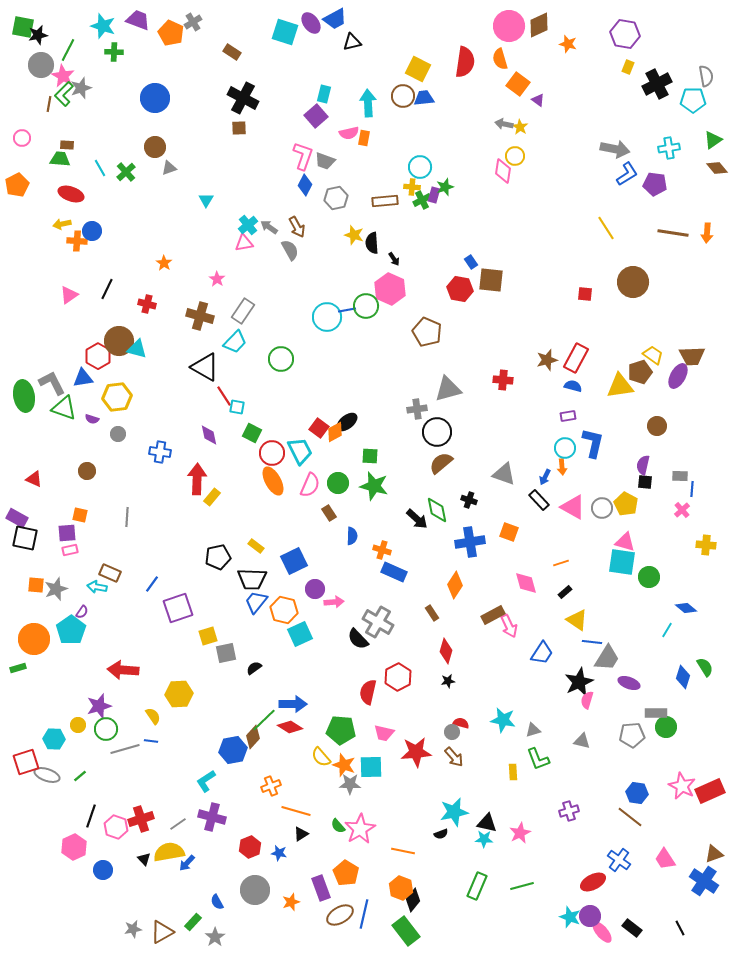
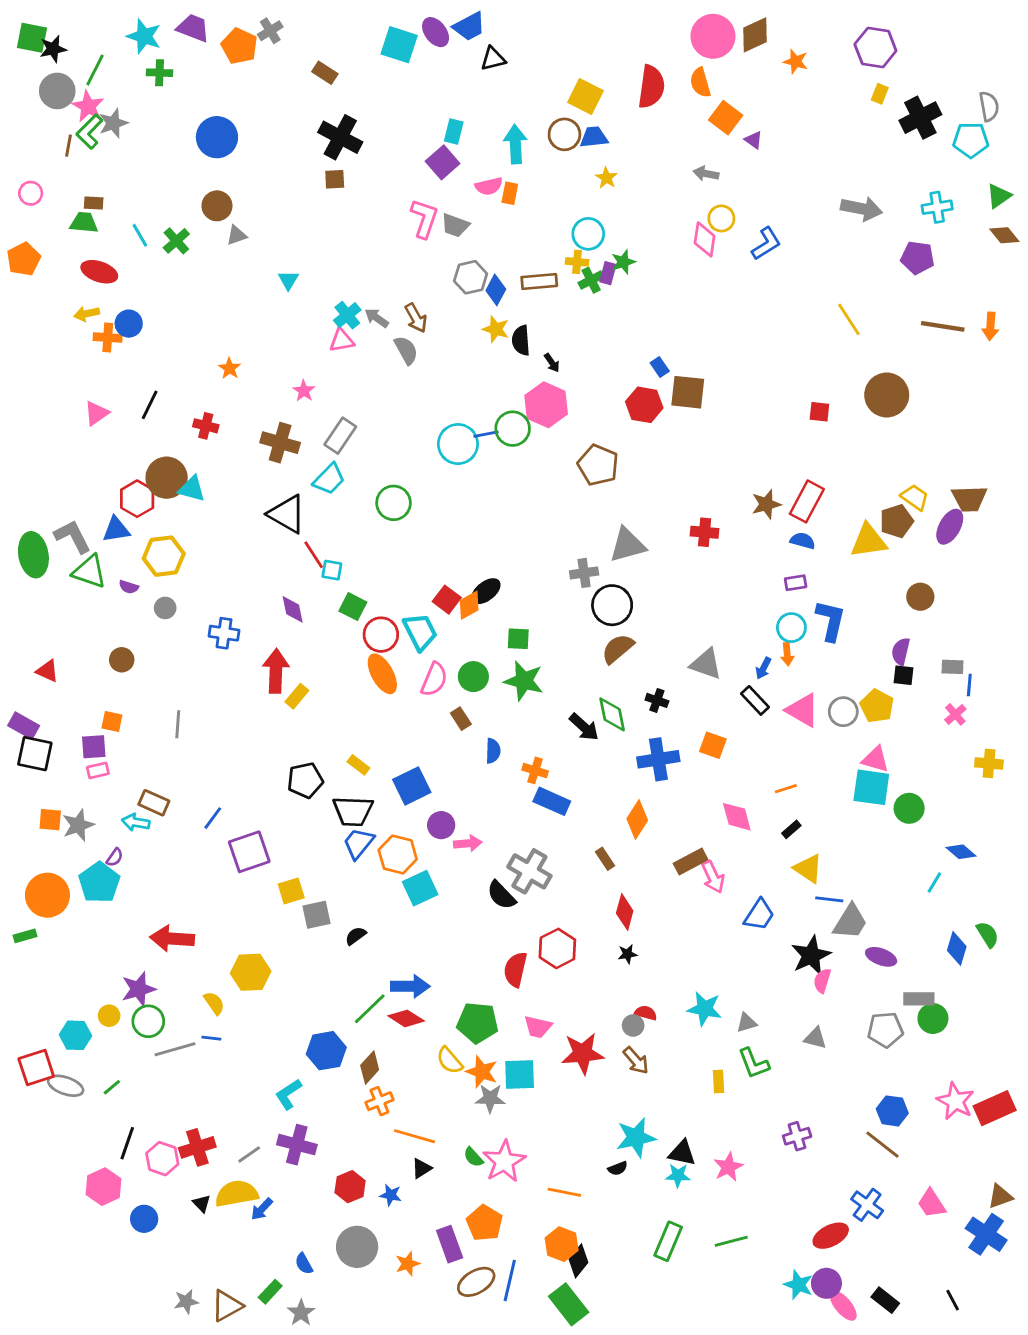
yellow star: (520, 127) -> (606, 178), moved
blue L-shape: (627, 174) -> (766, 244), moved
blue diamond: (305, 185) -> (496, 290), moved
brown diamond: (253, 737) -> (370, 1068), moved

